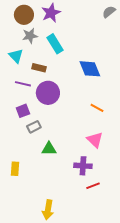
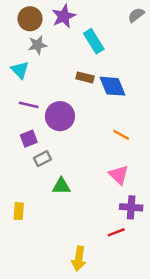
cyan rectangle: (55, 44) -> (94, 41), moved
brown rectangle: (39, 68) -> (85, 77), moved
purple cross: (83, 166) -> (131, 207), moved
yellow arrow: (48, 210) -> (79, 259), moved

